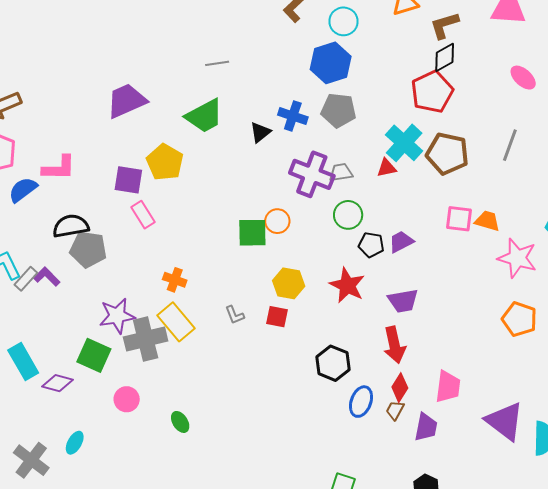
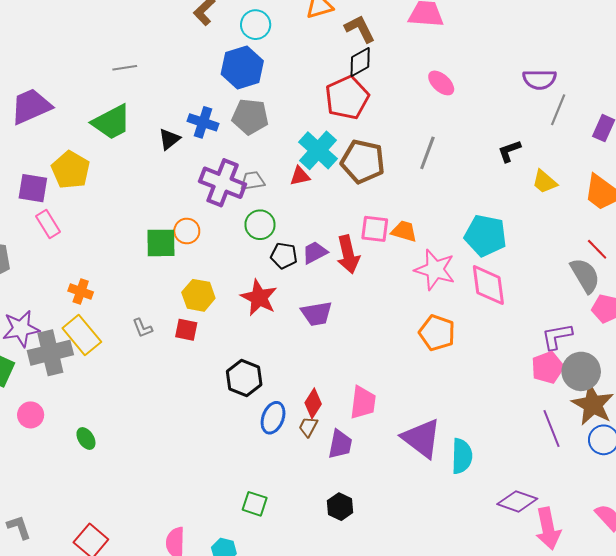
brown L-shape: (444, 25) -> (360, 29), turned 80
red arrow: (394, 345) -> (348, 254), moved

